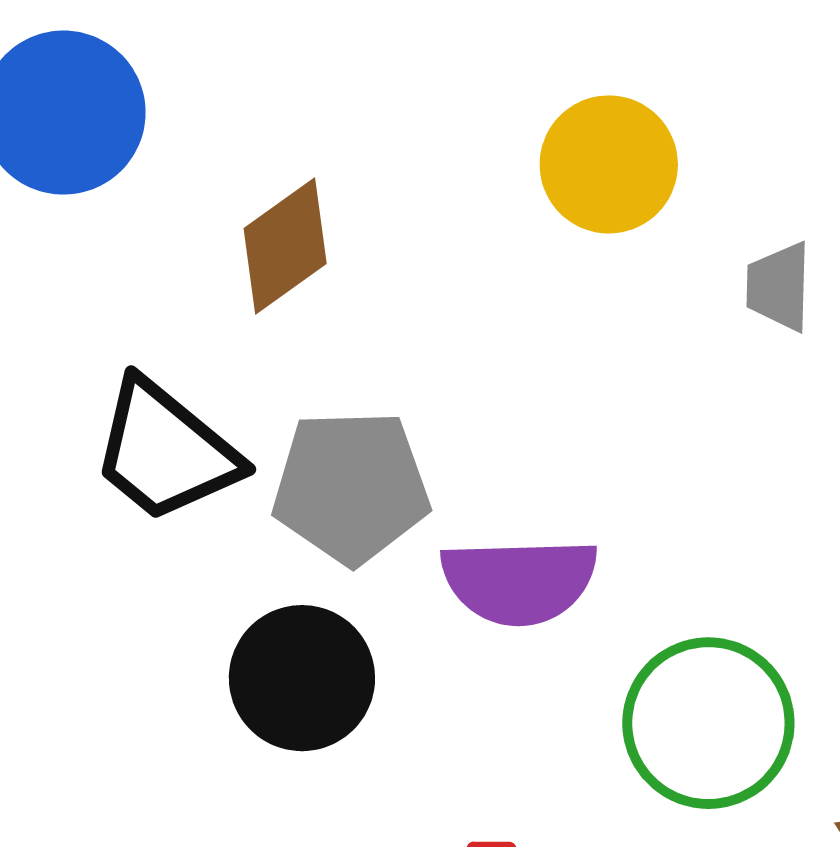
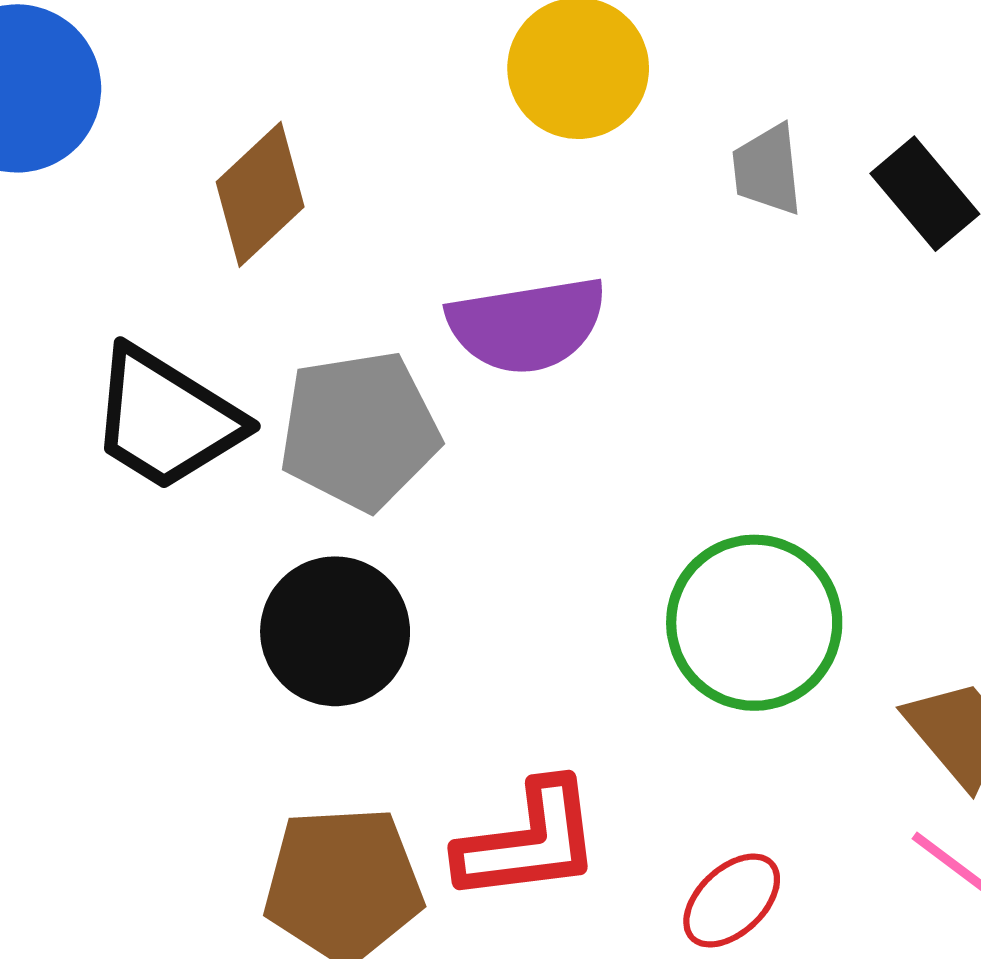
purple semicircle: (519, 581) -> (527, 325), moved

